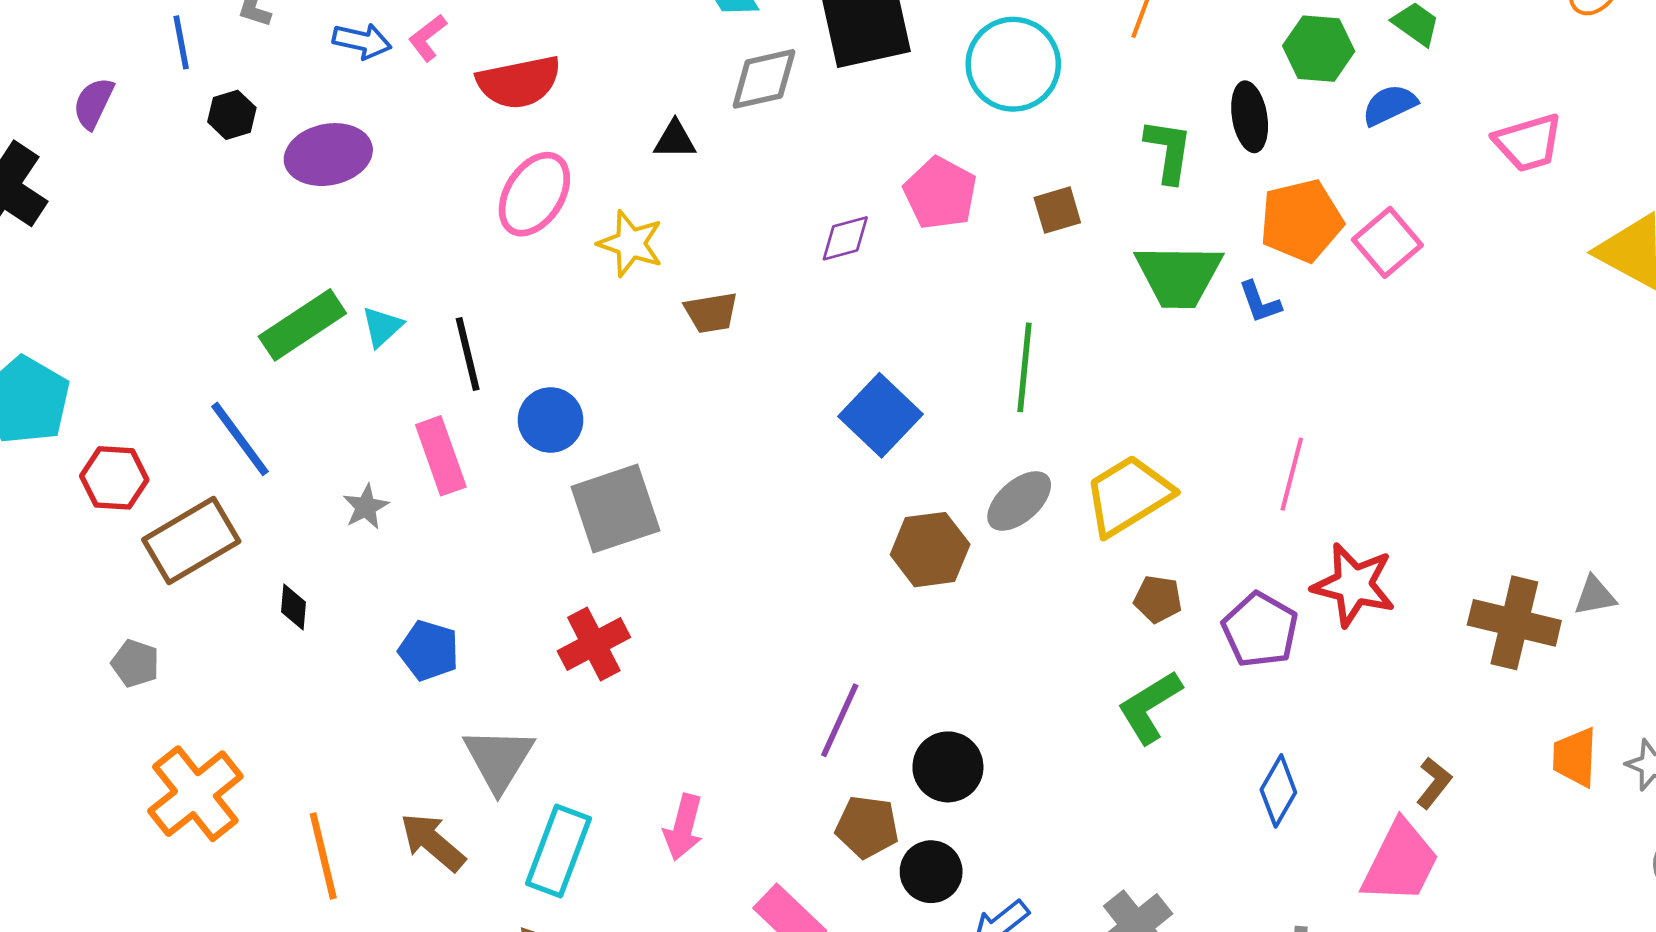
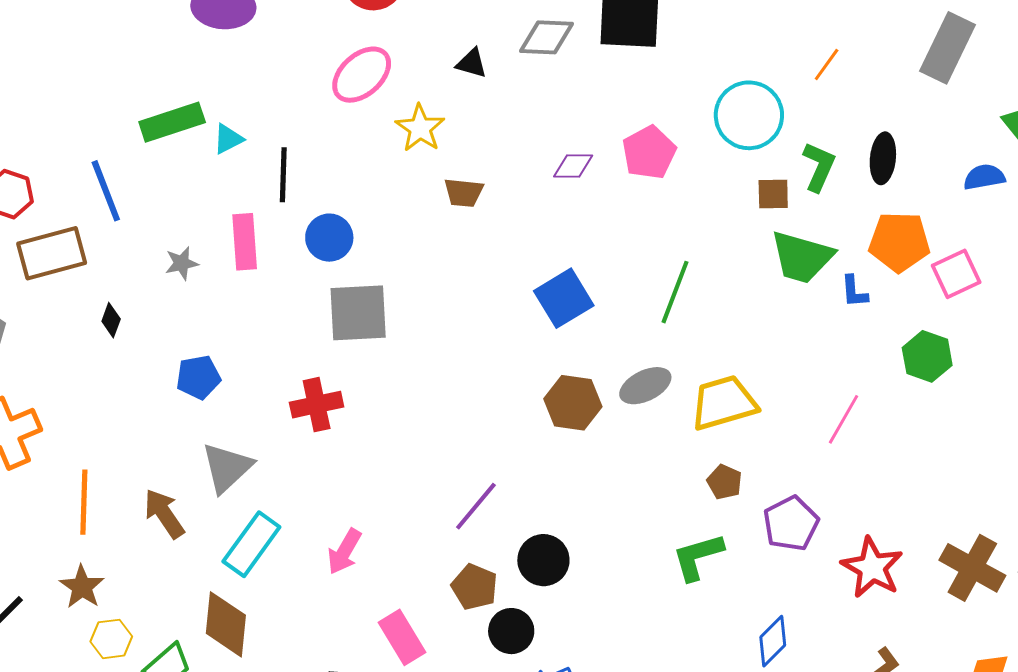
green hexagon: (1319, 49) -> (927, 356), moved
cyan circle: (1013, 64) -> (749, 115), moved
brown square: (1057, 210) -> (773, 194), moved
red star: (1354, 585) -> (872, 567), moved
blue pentagon: (429, 651) -> (198, 377), turned 30

